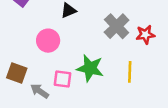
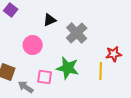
gray cross: (117, 26) -> (77, 33), moved
red star: (145, 35) -> (114, 54), moved

